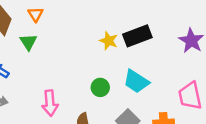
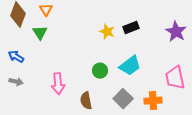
black rectangle: (137, 36) -> (131, 28), size x0.7
cyan trapezoid: (136, 81) -> (130, 66), turned -70

